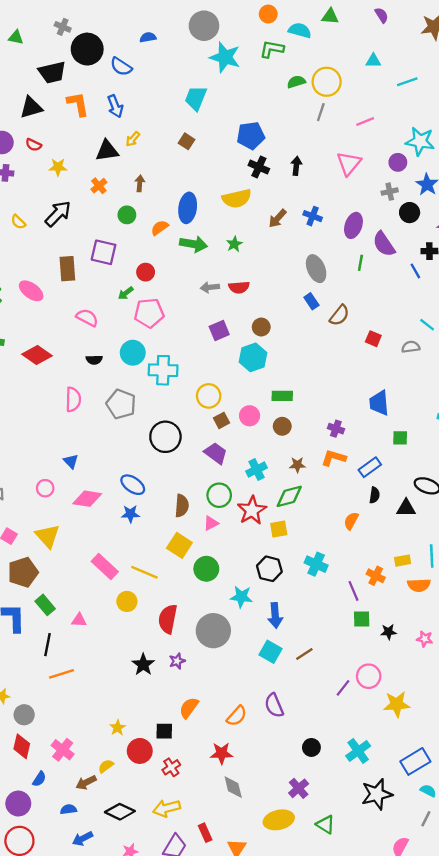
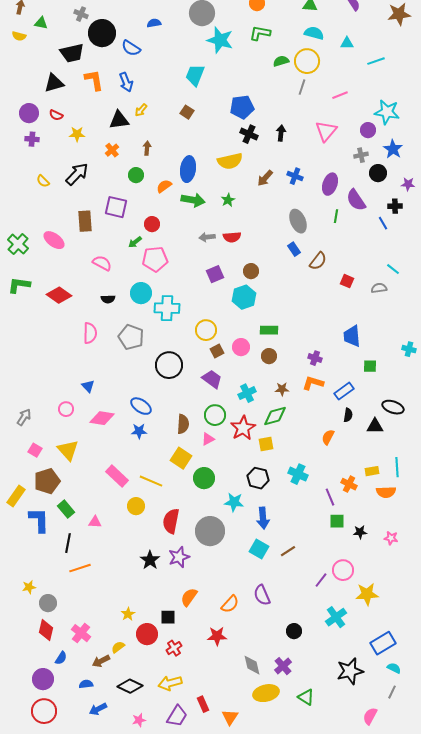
cyan semicircle: (300, 30) -> (314, 33), moved
purple star: (177, 661) -> (179, 557), size x1.5
cyan cross: (358, 751) -> (336, 617), moved
gray diamond: (233, 787) -> (252, 665), moved

